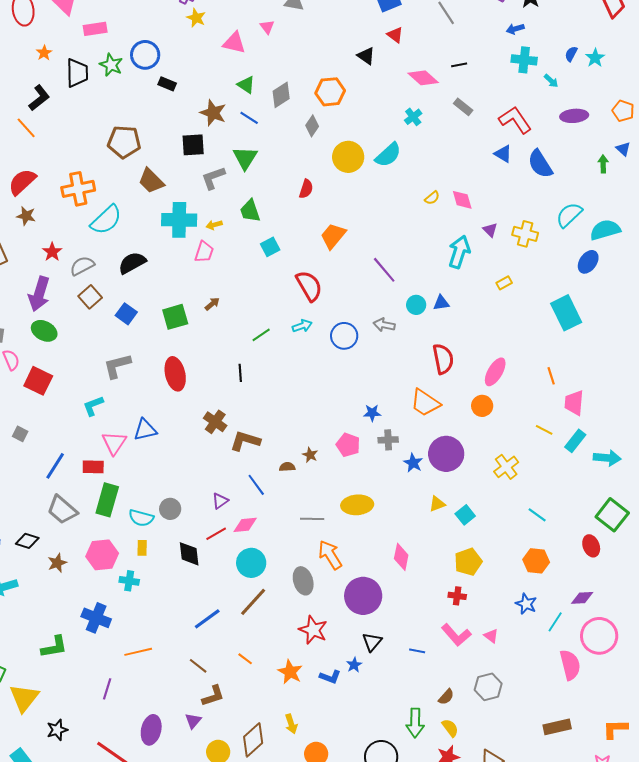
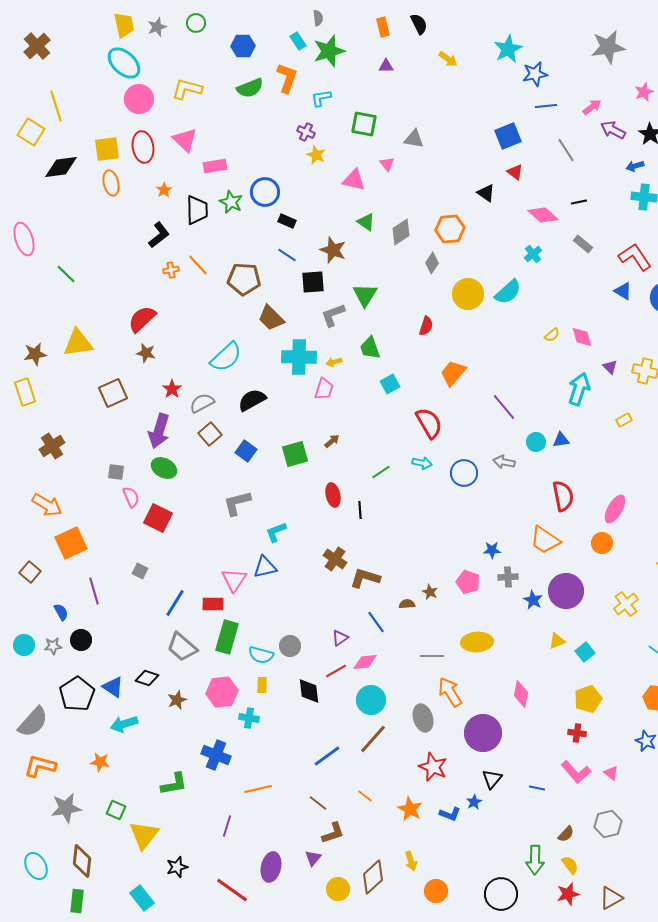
blue line: (249, 118) -> (287, 255), moved
orange line: (26, 128) -> (198, 265), moved
orange cross: (78, 189) -> (171, 270), moved, size x0.5
cyan arrow: (302, 326) -> (422, 463), turned 30
red ellipse: (175, 374) -> (333, 495), moved, size x0.7
cyan L-shape: (93, 406) -> (276, 532), moved

